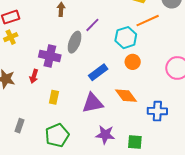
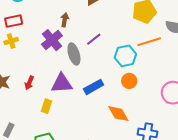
gray ellipse: (75, 42) -> (74, 54), turned -45
purple cross: (50, 56) -> (52, 40), moved, turned 30
purple triangle: (93, 103) -> (62, 83), moved

